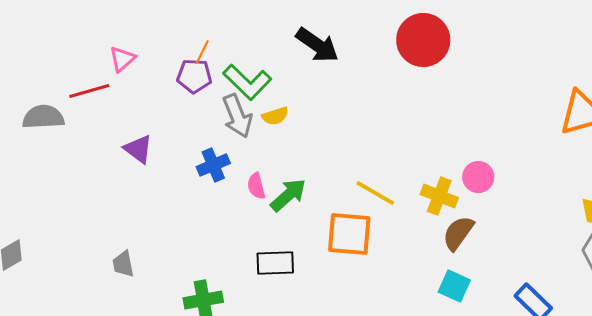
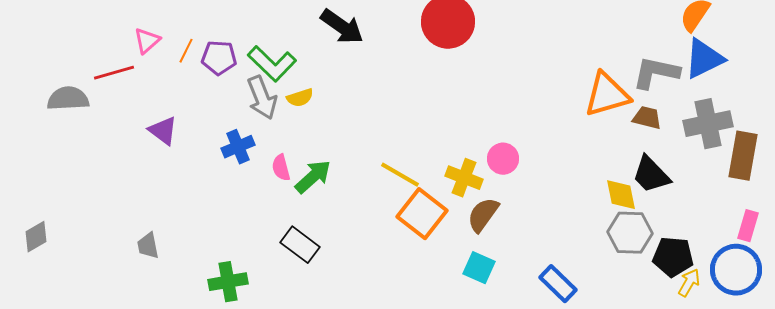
orange line: (202, 52) -> (186, 51), moved
orange square: (349, 234) -> (422, 214), moved, turned 33
black rectangle: (275, 263) -> (300, 245), turned 39

